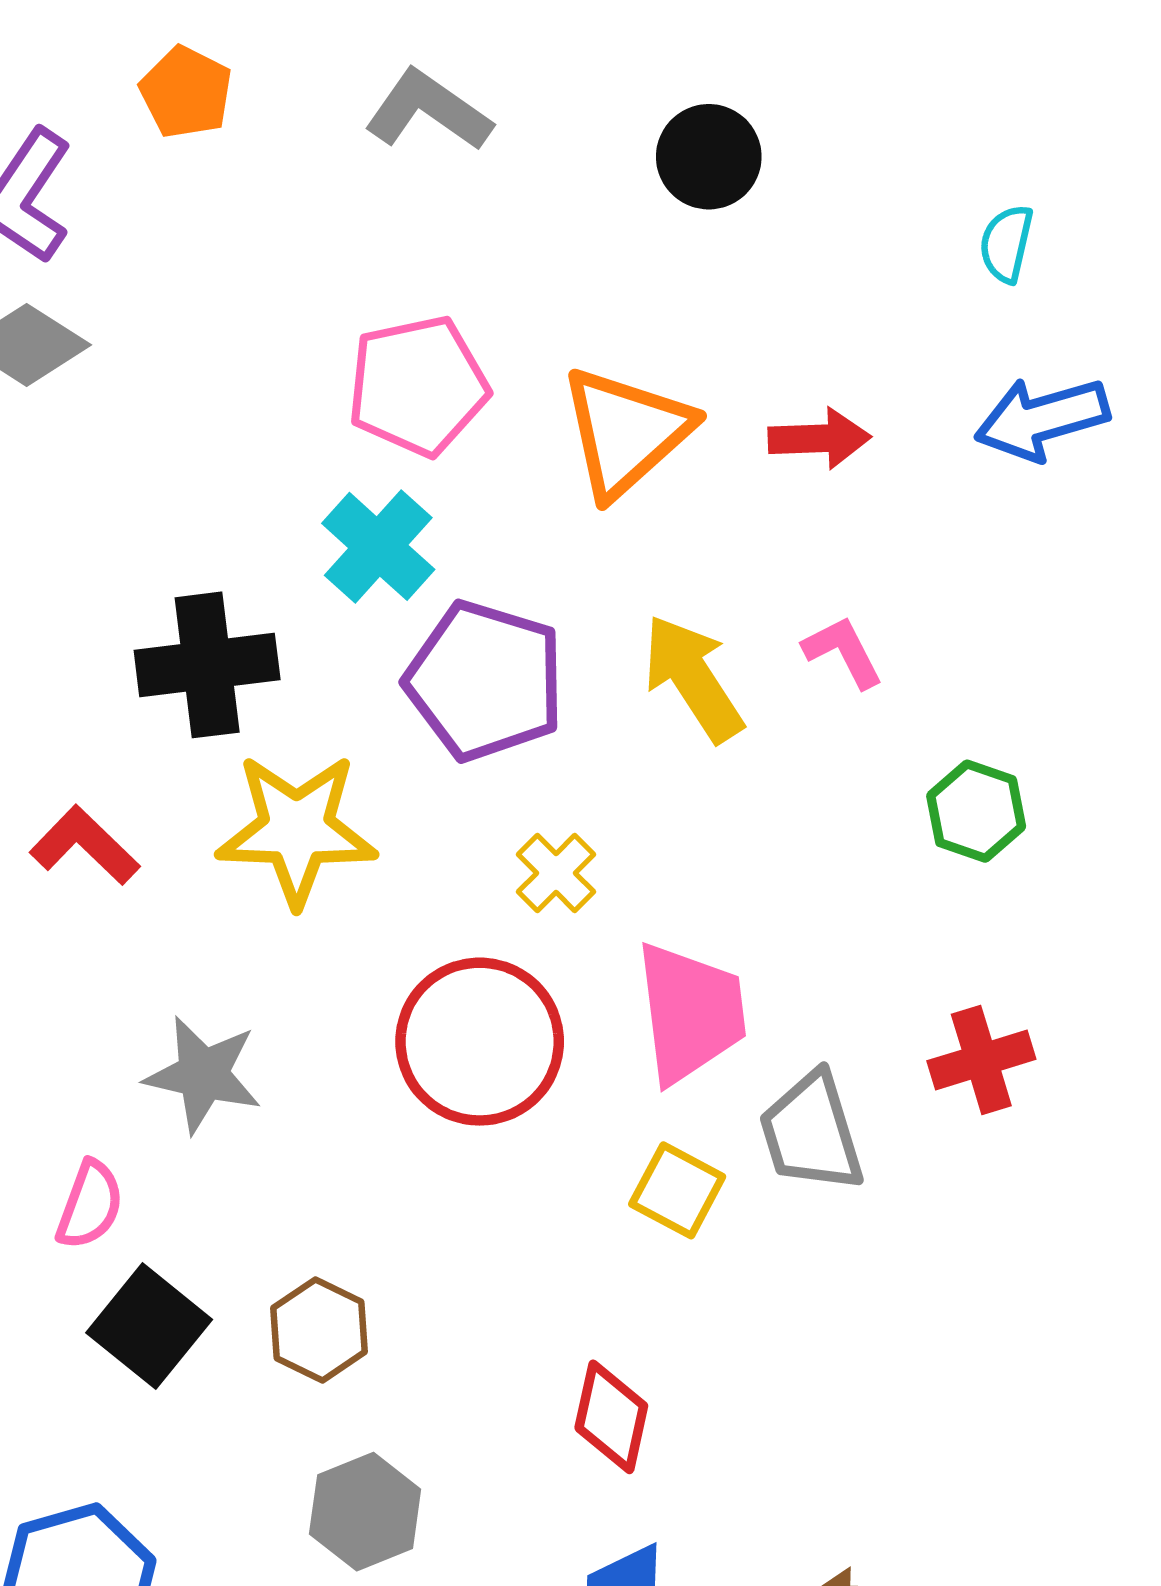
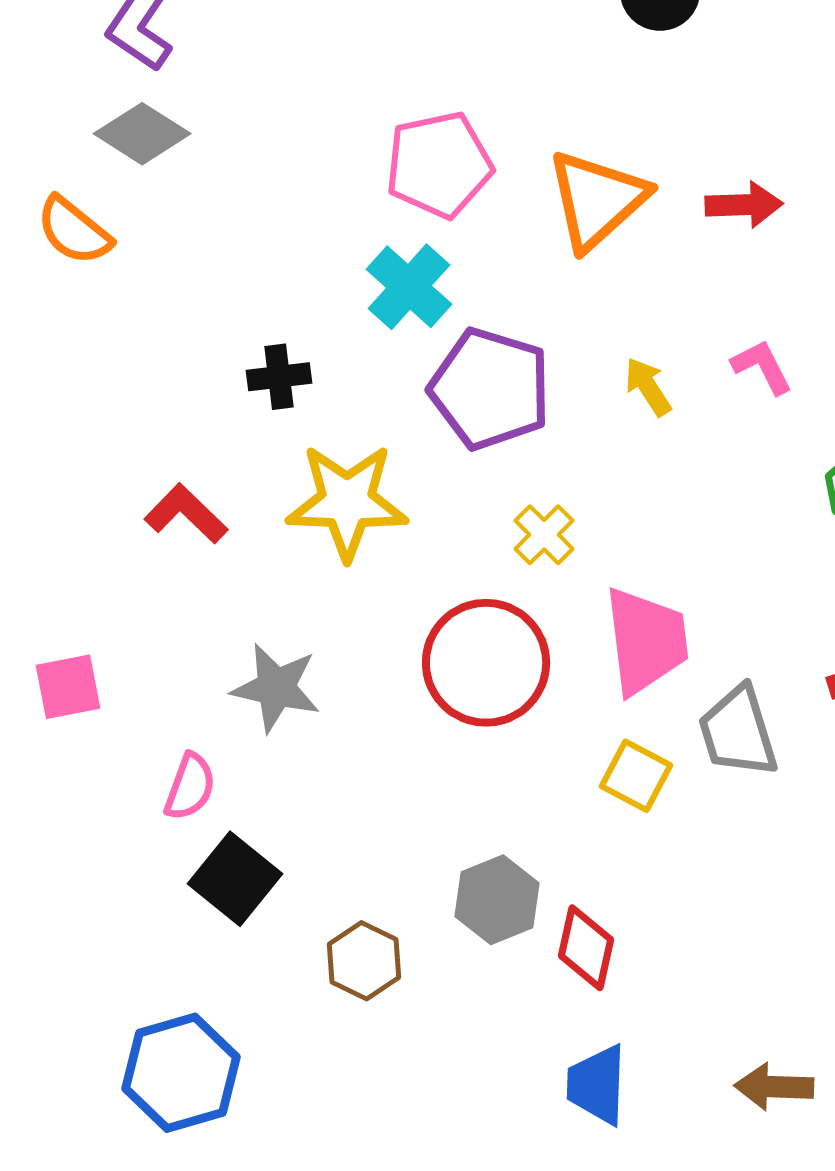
black cross: (207, 665) -> (279, 377), size x0.6
yellow arrow: (693, 678) -> (648, 387), size x0.6
brown hexagon: (319, 1330) -> (364, 961), moved
gray hexagon: (365, 1512) -> (497, 900), moved

